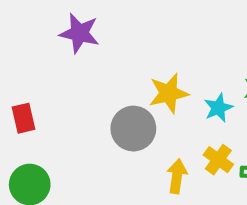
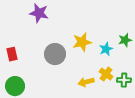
gray circle: (133, 129) -> (55, 54), moved
yellow arrow: (177, 176) -> (86, 82), turned -112

